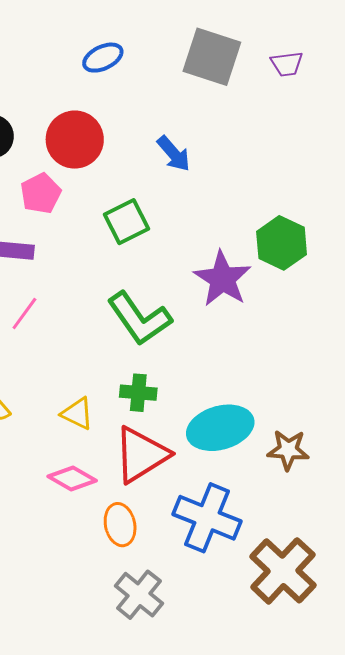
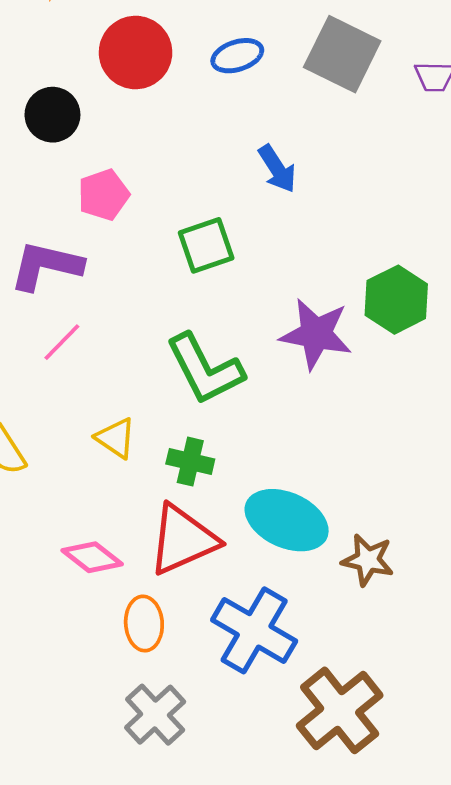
blue ellipse: (103, 58) -> (237, 56), moved
red circle: (75, 140) -> (136, 53), moved
purple star: (222, 279) -> (316, 334), turned -30
yellow triangle: (77, 414) -> (116, 438), moved
cyan ellipse: (220, 428) -> (287, 520), turned 32

